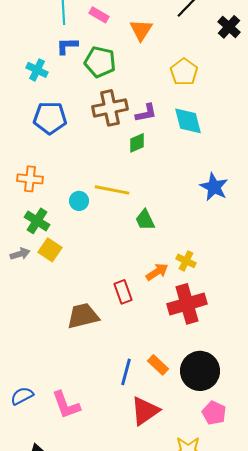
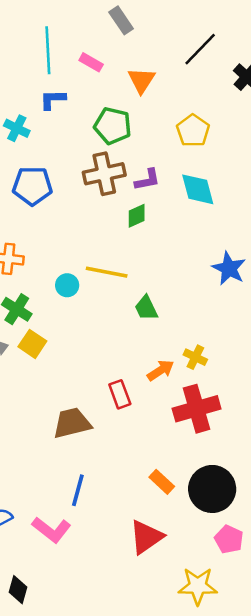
green pentagon: (100, 62) -> (113, 126), moved
blue line: (126, 372) -> (78, 490), moved
pink L-shape: (66, 405) -> (52, 530), turned -32

